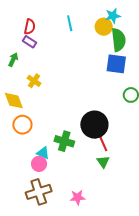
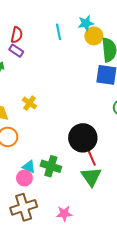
cyan star: (113, 16) -> (86, 23), moved
yellow cross: (34, 81) -> (30, 103), moved
green cross: (64, 141) -> (51, 166), moved
green triangle: (103, 162) -> (91, 177), size x1.5

